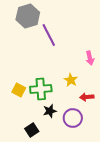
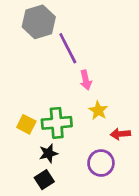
pink arrow: (90, 58) -> (86, 80), moved
black star: (50, 111) -> (48, 153), moved

